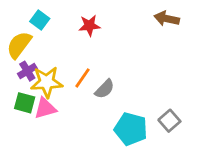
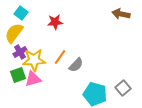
cyan square: (40, 20) -> (21, 13), moved
red star: (89, 26) -> (55, 22), moved
green square: (25, 103) -> (18, 75), turned -35

